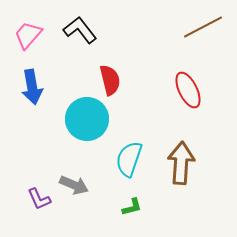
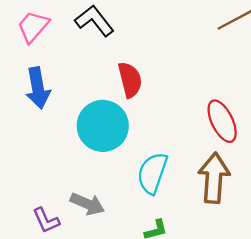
red ellipse: (188, 90) -> (222, 121), moved

